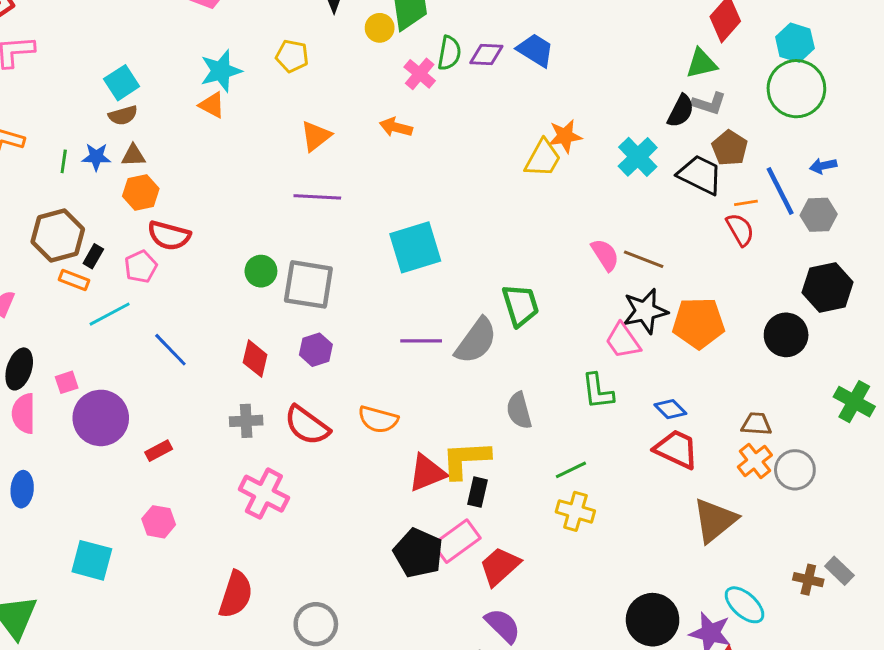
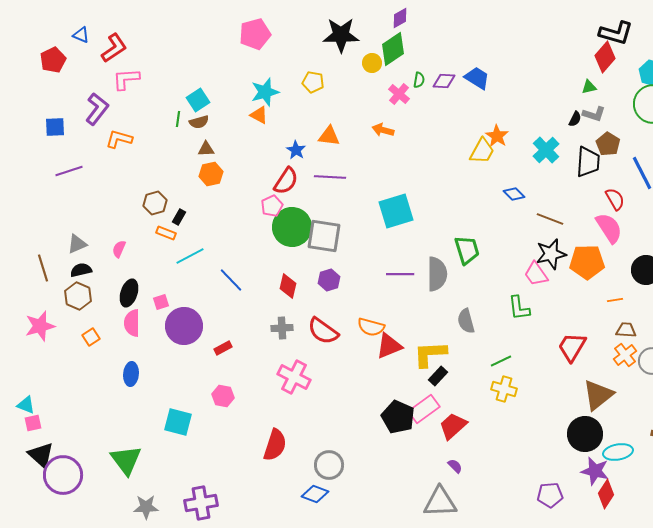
green semicircle: (449, 53) -> (419, 80), size x0.7
green triangle: (701, 63) -> (589, 87), size x0.7
black semicircle: (681, 111) -> (575, 119), size x0.7
orange triangle: (316, 136) -> (329, 136), turned 45
orange star: (565, 136) -> (497, 136), turned -30
blue star: (96, 157) -> (296, 150), moved, turned 30
green line: (64, 161) -> (178, 119), moved
black trapezoid: (700, 175) -> (588, 162), turned 68
orange line: (746, 203) -> (615, 300), moved
brown hexagon: (58, 235) -> (155, 203), size x0.7
red semicircle: (169, 235) -> (286, 181), moved, turned -72
pink semicircle: (605, 255) -> (609, 228), moved, size x1.4
pink pentagon: (141, 267) -> (272, 206), moved
green circle: (261, 271) -> (292, 227), size x1.8
gray semicircle: (476, 341) -> (437, 274), turned -36
blue diamond: (670, 409) -> (514, 194), moved
red trapezoid: (676, 449) -> (572, 347), turned -84
red triangle: (427, 473) -> (389, 346), moved
black rectangle: (478, 492) -> (438, 376), turned 30
cyan ellipse: (745, 605) -> (618, 452), turned -52
black circle: (653, 620) -> (585, 434), moved
purple semicircle: (503, 626) -> (455, 466), size x0.6

